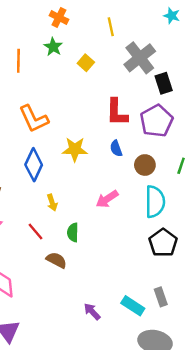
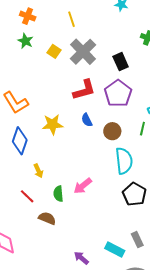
gray cross: (140, 58) -> (83, 52), moved
red L-shape: (117, 112) -> (84, 90), turned -100
pink arrow: (107, 199) -> (83, 186), moved

